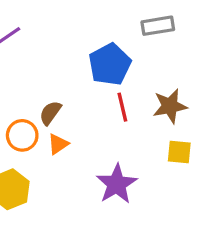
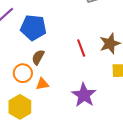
blue pentagon: (110, 64) -> (33, 28), moved, turned -30
orange triangle: (58, 144) -> (42, 84), moved, turned 32

